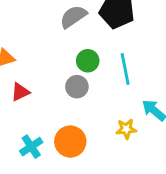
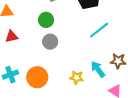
green circle: (88, 61) -> (46, 20), moved
cyan line: (125, 69) -> (99, 30), moved, turned 50

